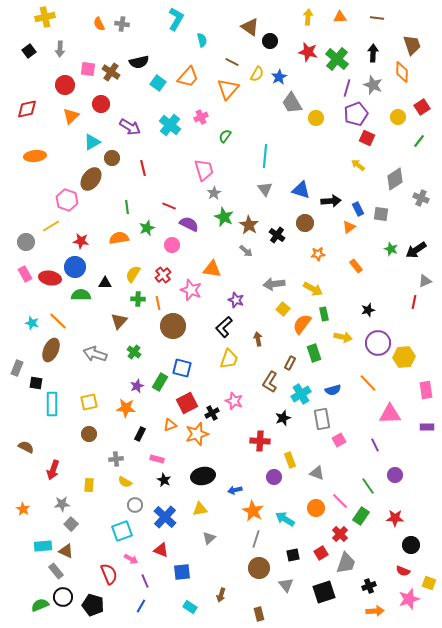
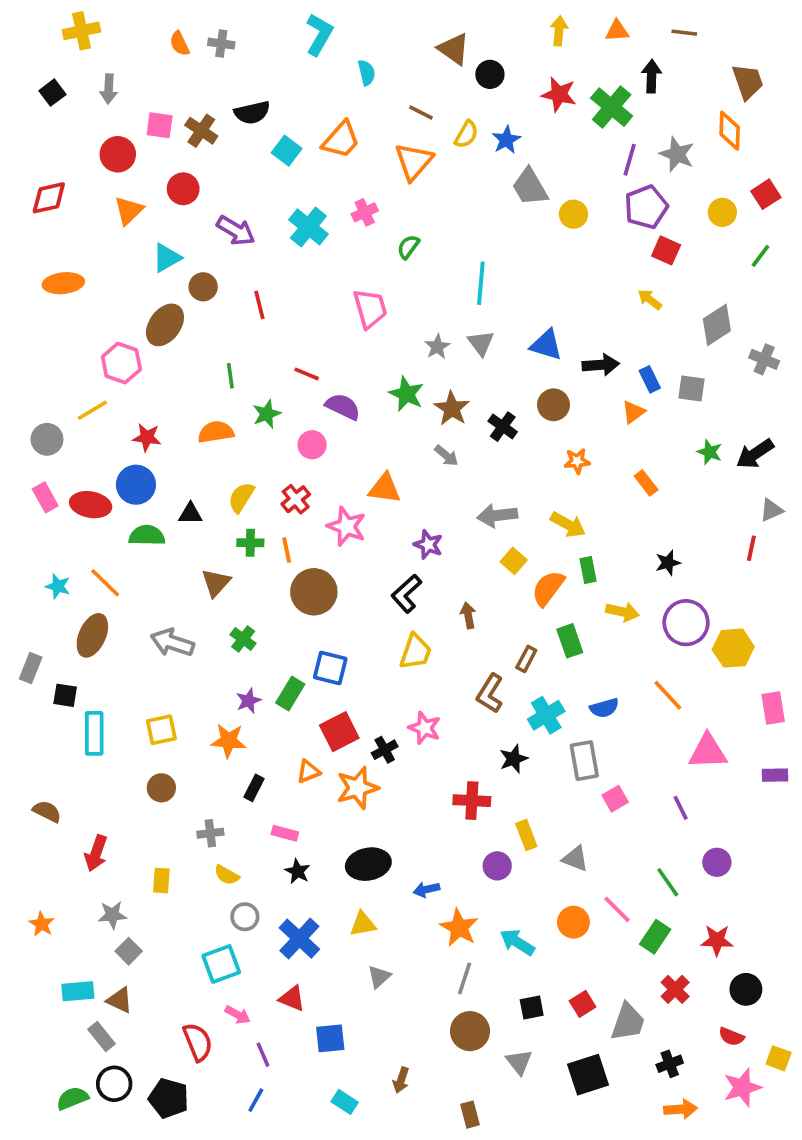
black arrow: (373, 53) -> (652, 76), moved
gray star: (214, 193) -> (437, 347), moved
red cross: (340, 534) -> (675, 989), moved

